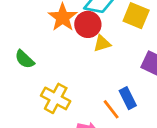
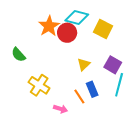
yellow triangle: (102, 43) -> (84, 64), moved, turned -32

